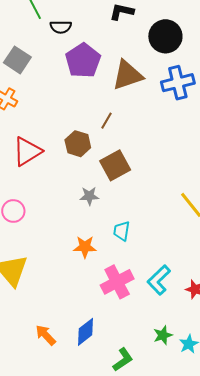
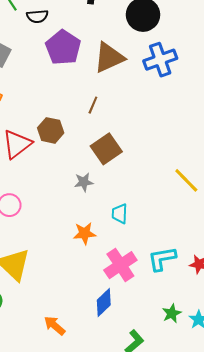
brown hexagon: (78, 144) -> (51, 130), moved
cyan L-shape: (159, 280) -> (162, 259), turned 40
blue diamond: (85, 332) -> (104, 303), moved

